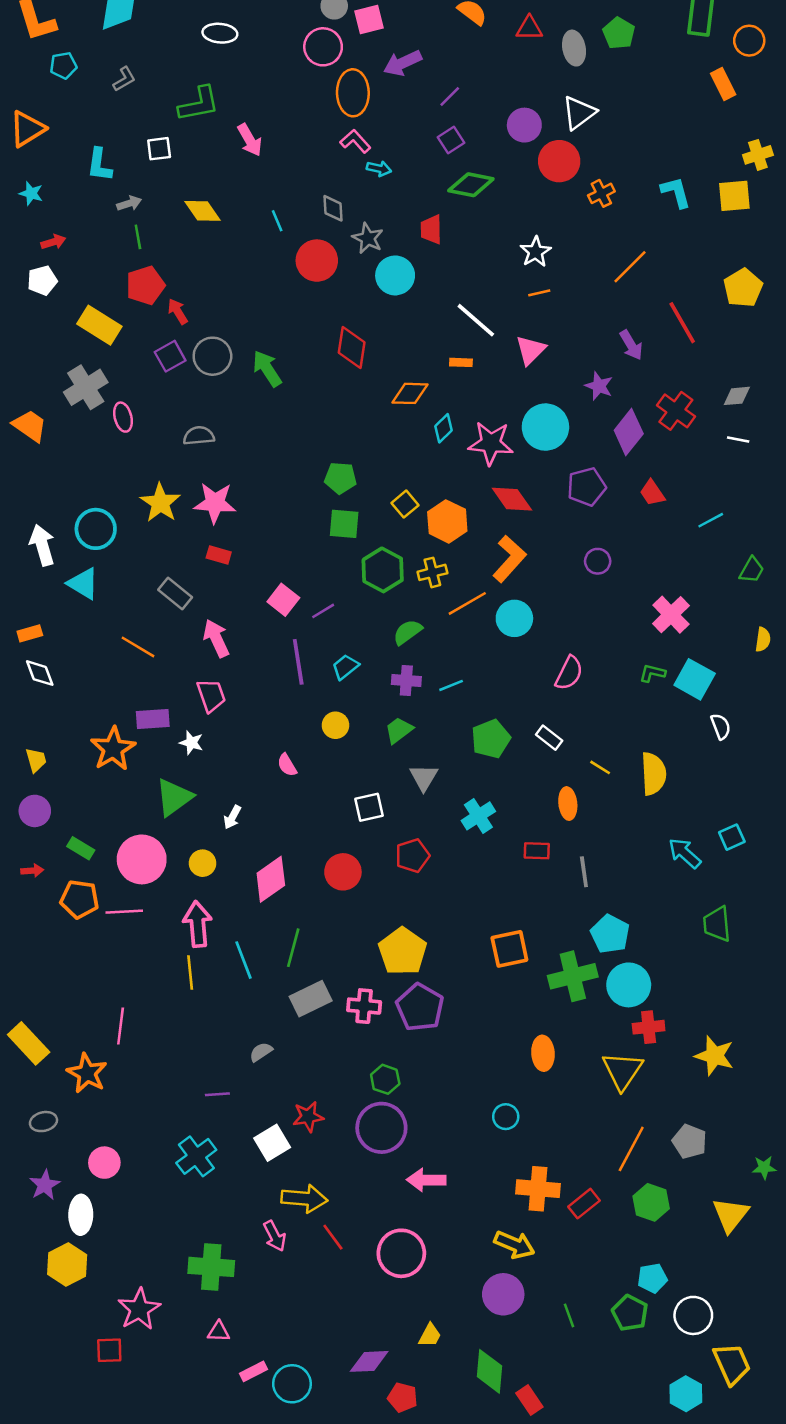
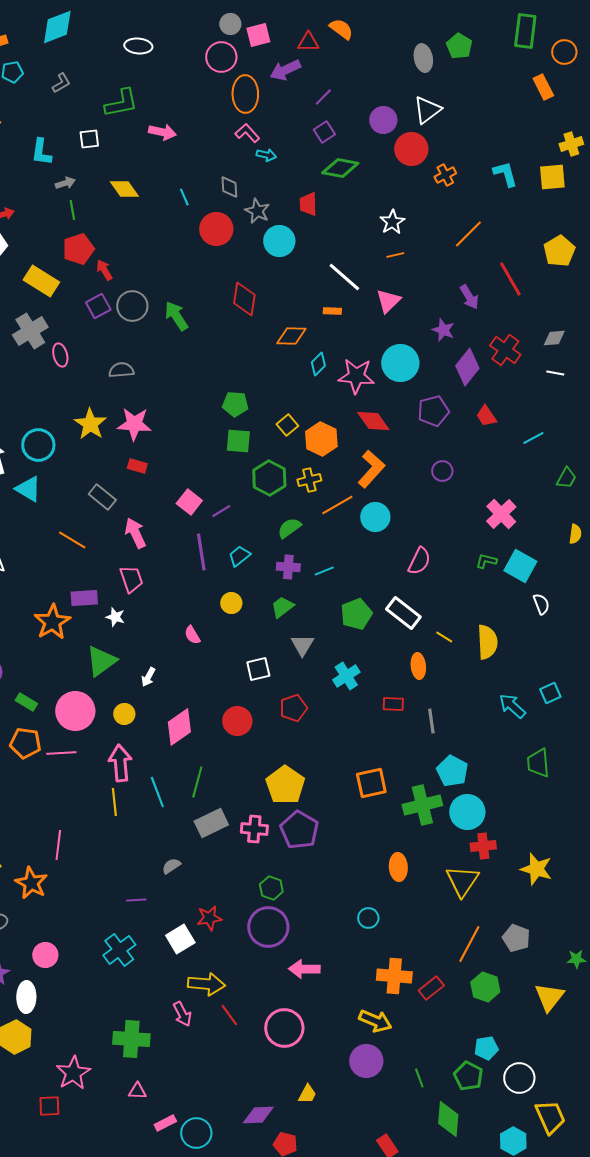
red triangle: (529, 28) -> (308, 42), moved
pink arrow: (250, 140) -> (162, 132), turned -48
white rectangle: (549, 738) -> (403, 613), size x1.6
green diamond: (490, 1371) -> (448, 1119), moved

